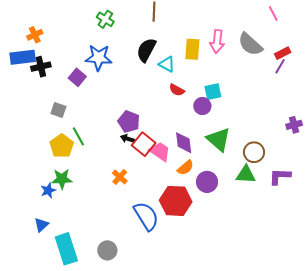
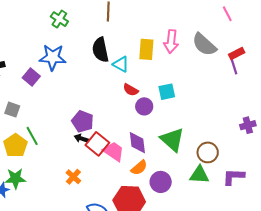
black semicircle: (146, 50) -> (100, 50), turned -40
purple line: (280, 66) -> (234, 67), turned -49
purple circle: (202, 106) -> (144, 106), moved

